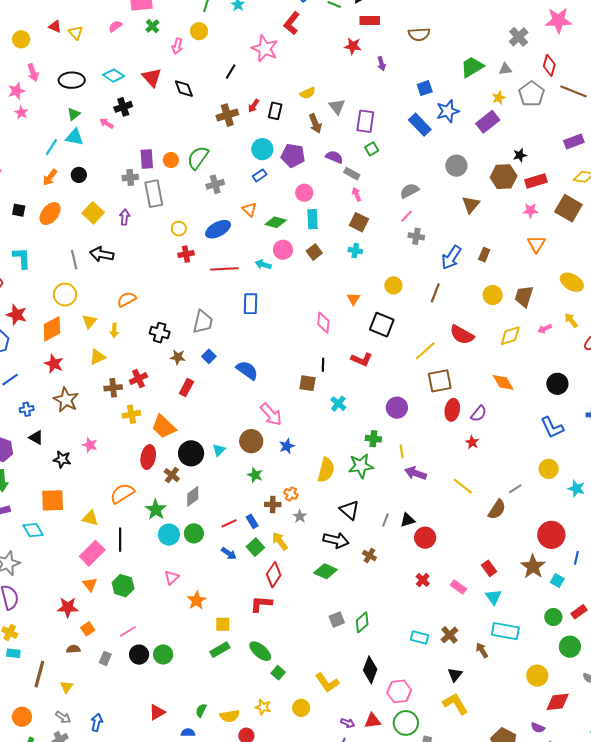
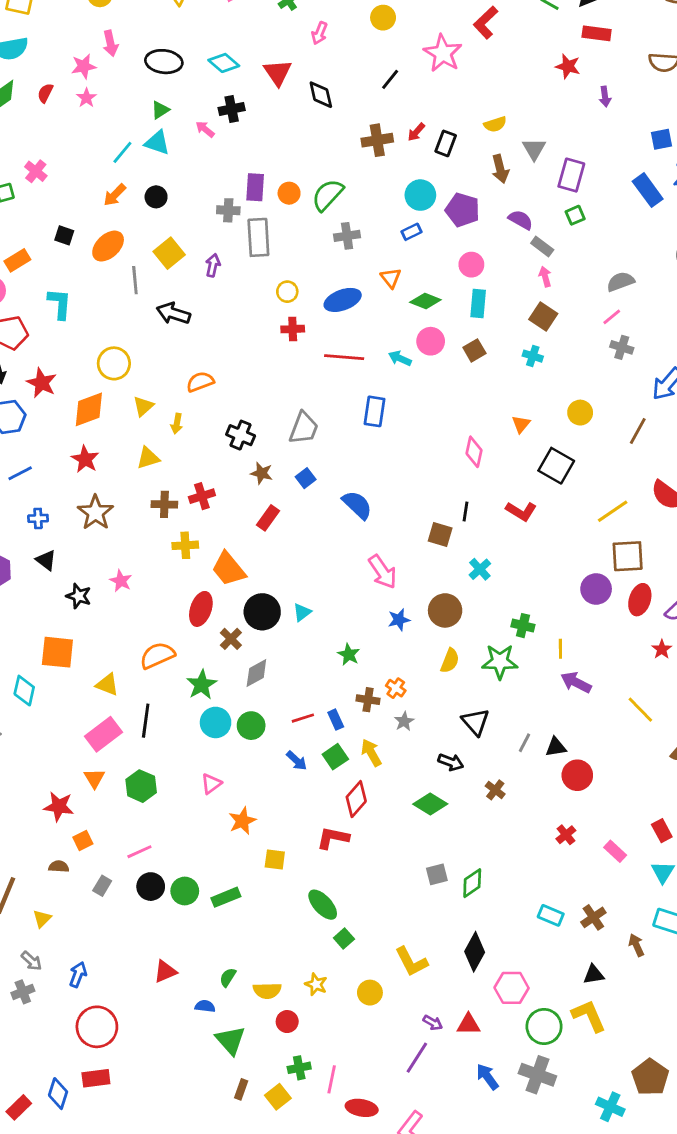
yellow circle: (199, 31) -> (383, 18), moved
gray line: (74, 260) -> (135, 280), moved
purple circle: (397, 408) -> (596, 589), moved
brown circle: (251, 441) -> (445, 610), moved
yellow semicircle: (326, 470) -> (450, 661), size x0.7
cyan diamond: (33, 530) -> (24, 691), turned 35
black arrow: (336, 540) -> (451, 762), size x0.7
green rectangle: (220, 650) -> (226, 897), moved
black triangle: (455, 675) -> (594, 975), turned 35
green circle: (406, 723) -> (544, 1026), moved

